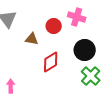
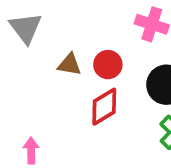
red circle: (54, 26) -> (108, 65), moved

